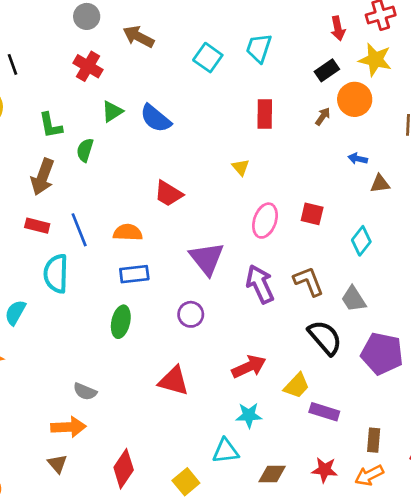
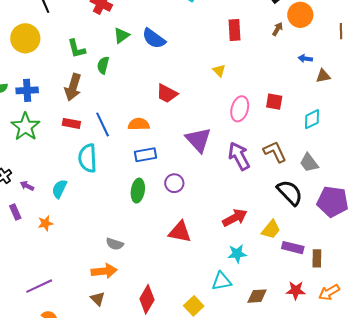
cyan diamond: (361, 241) -> (312, 119), turned 30
purple circle: (191, 314) -> (174, 183), moved
brown rectangle: (374, 440) -> (317, 258), moved

